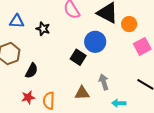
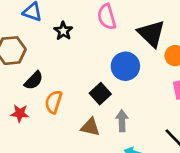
black square: (78, 57) -> (100, 94), moved
orange semicircle: (49, 101) -> (54, 102), moved

